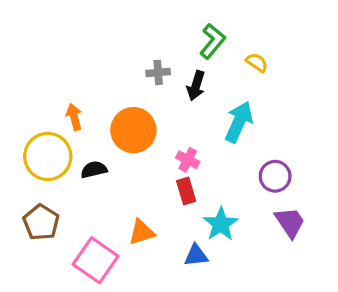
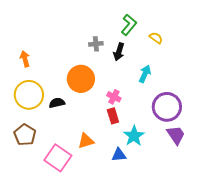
orange arrow: (74, 117) -> (25, 59), moved
cyan arrow: (239, 122) -> (145, 74), size x0.7
purple circle: (275, 176) -> (167, 107), size x1.5

